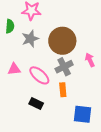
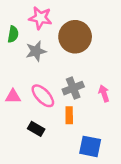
brown circle: (62, 41) -> (75, 37), moved
pink arrow: (90, 60) -> (104, 93), moved
pink triangle: (14, 69) -> (13, 96), moved

